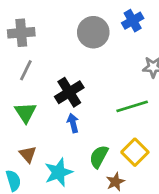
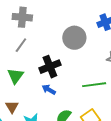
gray circle: (93, 32) -> (74, 38), moved
blue arrow: (73, 123) -> (49, 90), turned -56

